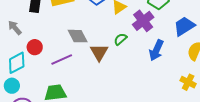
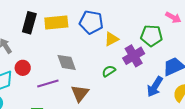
blue arrow: (156, 50) -> (155, 87), moved
brown triangle: (99, 52) -> (80, 93), moved

